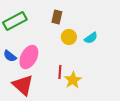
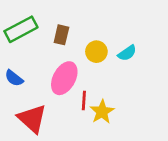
brown rectangle: (57, 17) -> (61, 35), moved
pink ellipse: (29, 57) -> (64, 78), moved

